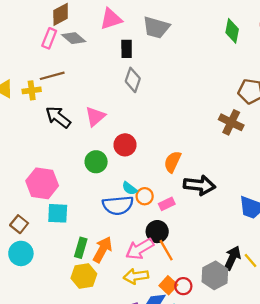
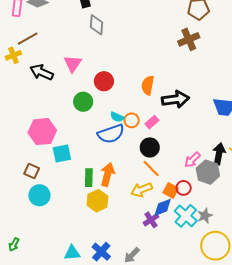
brown cross: (231, 122) -> (189, 39), turned -35
pink arrow: (140, 249) -> (192, 160), moved, size x0.7
orange line: (166, 250) -> (151, 168), moved

